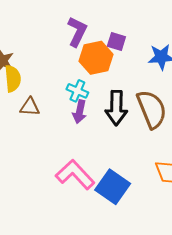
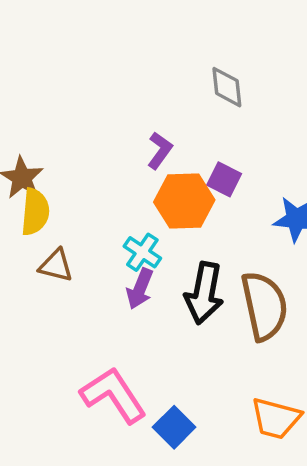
purple L-shape: (77, 32) -> (160, 150), size x0.7
blue square: (113, 187) -> (174, 427), size x0.7

